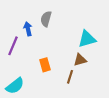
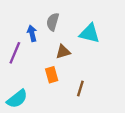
cyan triangle: (87, 39) -> (90, 33), moved, turned 30
brown triangle: (80, 60) -> (63, 52), moved

